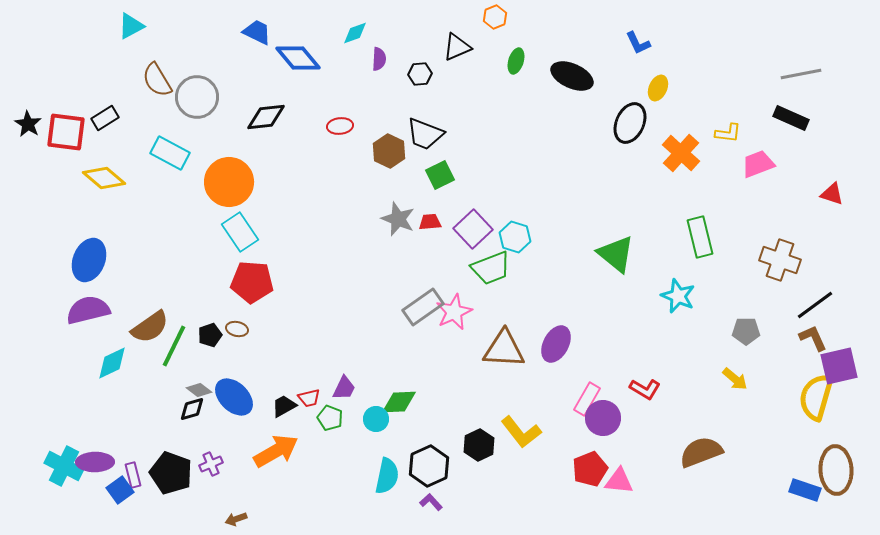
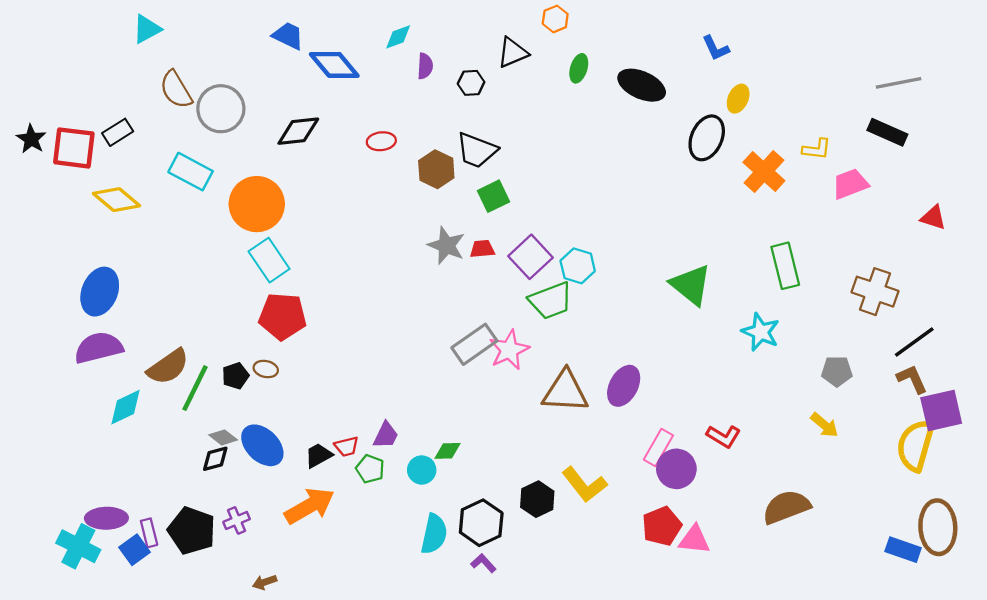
green diamond: (399, 402) -> (447, 451), size x0.7
cyan cross: (64, 466) -> (78, 546), moved

